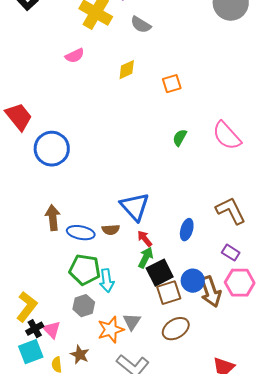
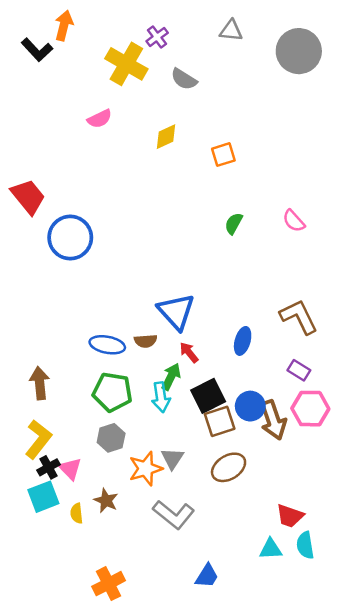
pink semicircle: (227, 136) -> (294, 221), size x0.6
brown arrow: (53, 218) -> (40, 383), moved
green arrow: (146, 258) -> (171, 377), moved
cyan arrow: (107, 281) -> (161, 397), moved

